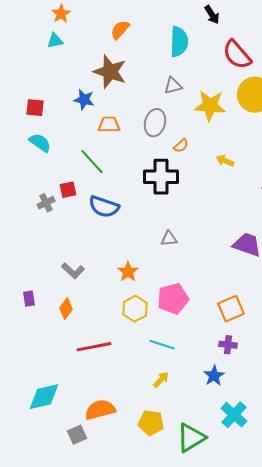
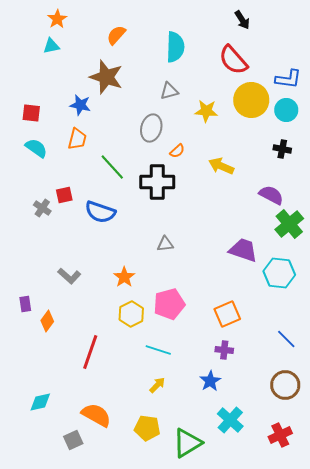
black arrow: (212, 15) -> (242, 20), moved
yellow star: (210, 106) -> (206, 111), size x0.7
orange trapezoid: (109, 125) -> (77, 139), moved, turned 105
yellow arrow: (225, 161) -> (221, 166), size x1.4
green line: (92, 162) -> (112, 167), moved
gray cross: (46, 203) -> (42, 208), turned -30
orange diamond: (66, 309) -> (47, 321), moved
red line: (94, 347) -> (90, 352), turned -60
cyan diamond: (44, 397) -> (40, 402), size x0.7
orange semicircle: (100, 410) -> (96, 415), turned 44

